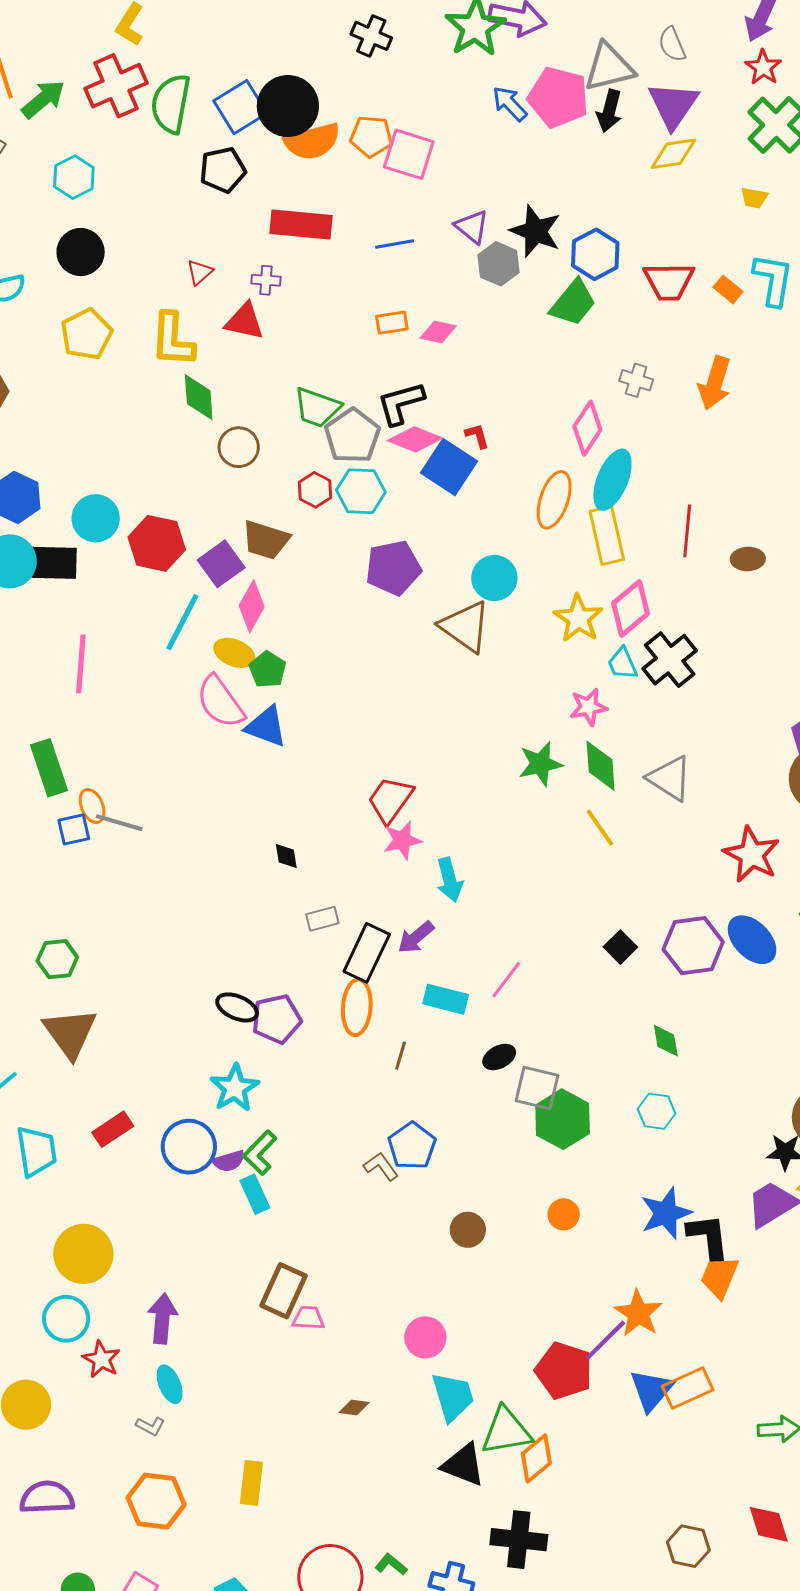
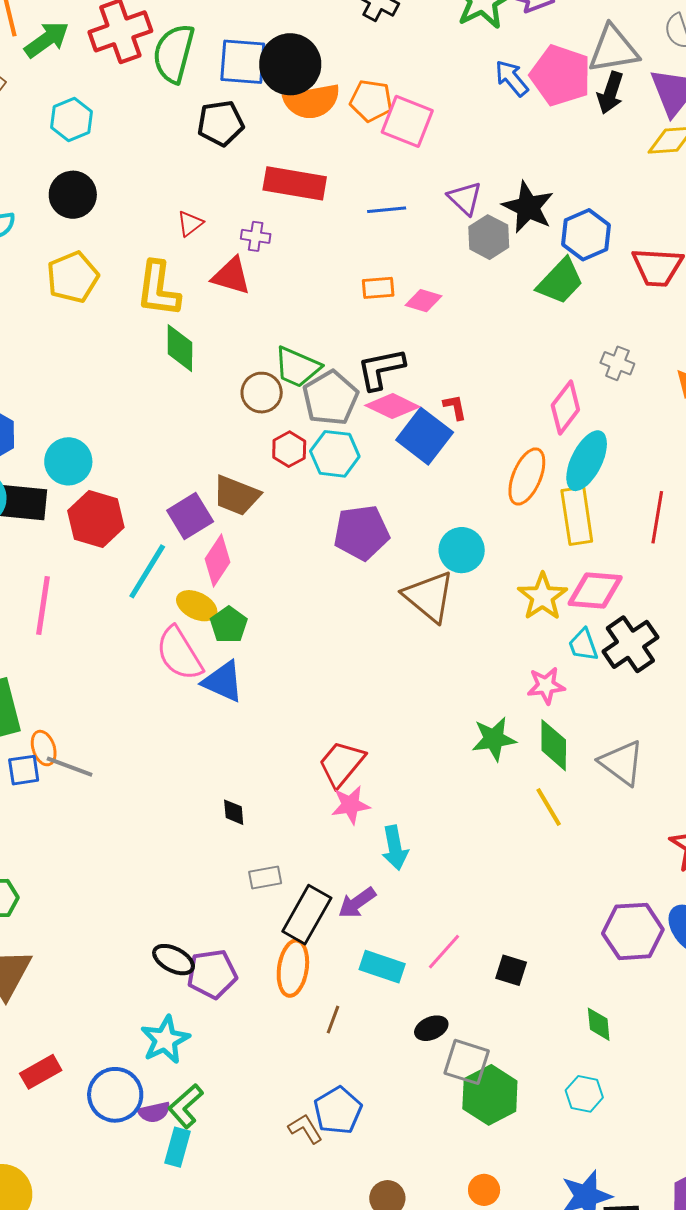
blue square: (240, 107) -> (243, 62), turned 32
brown circle: (239, 447) -> (262, 393), moved
red hexagon: (157, 543) -> (96, 519), moved
pink diamond: (630, 608) -> (595, 590), turned 40
black square: (620, 947) -> (511, 970), moved, turned -32
cyan rectangle: (255, 1194) -> (178, 1147), turned 36

